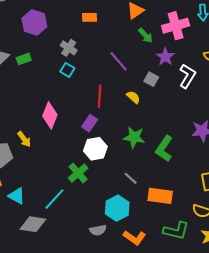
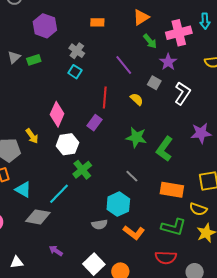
white L-shape: (187, 76) -> (182, 93), moved
white hexagon: (95, 149) -> (67, 144), moved
orange rectangle: (160, 196) -> (172, 190), moved

